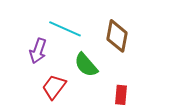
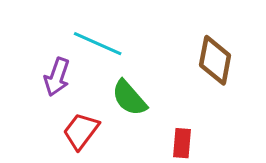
brown diamond: (117, 36) -> (215, 60), moved

